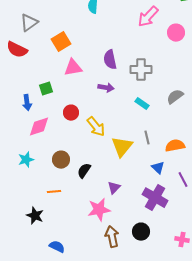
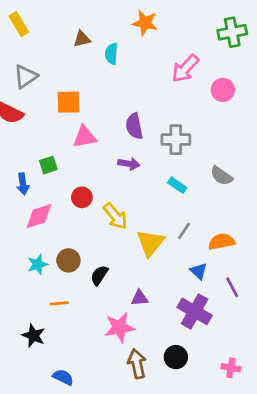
orange square: (61, 42) -> (68, 102), turned 30
gray semicircle: (175, 97) -> (221, 176), turned -108
gray line: (147, 138) -> (184, 231), turned 48
cyan star: (26, 160) -> (38, 264), moved
purple triangle: (114, 188) -> (140, 298), turned 40

